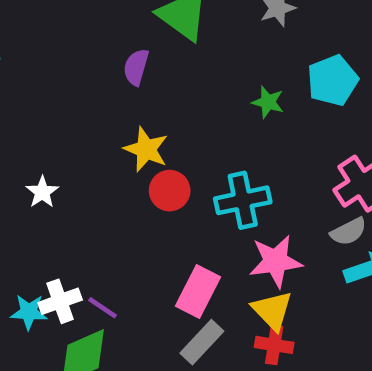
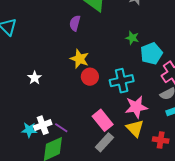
cyan pentagon: (333, 80) -> (151, 54), moved
pink rectangle: (198, 292) -> (103, 120), turned -65
red cross: (274, 345) -> (161, 140), moved

